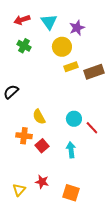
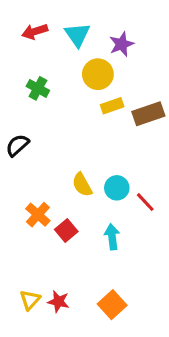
green cross: (24, 46) -> (38, 88), moved
yellow semicircle: (39, 117) -> (82, 185), moved
orange cross: (24, 136) -> (38, 215), turned 35
red star: (42, 182) -> (58, 301), moved
orange square: (71, 193) -> (112, 305), turned 30

